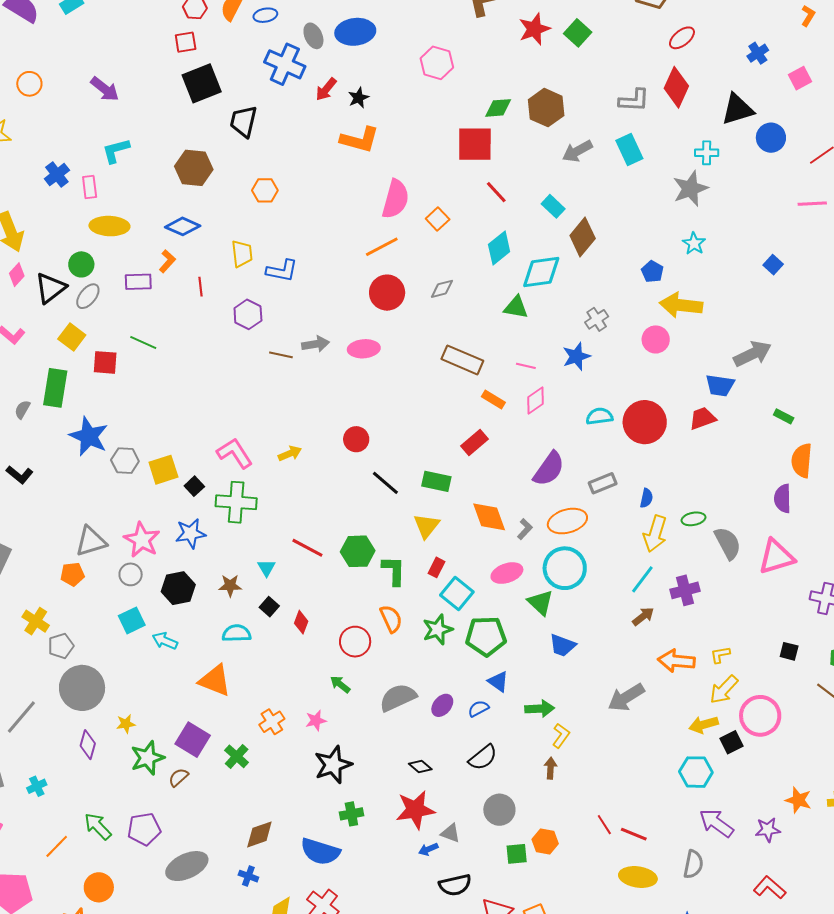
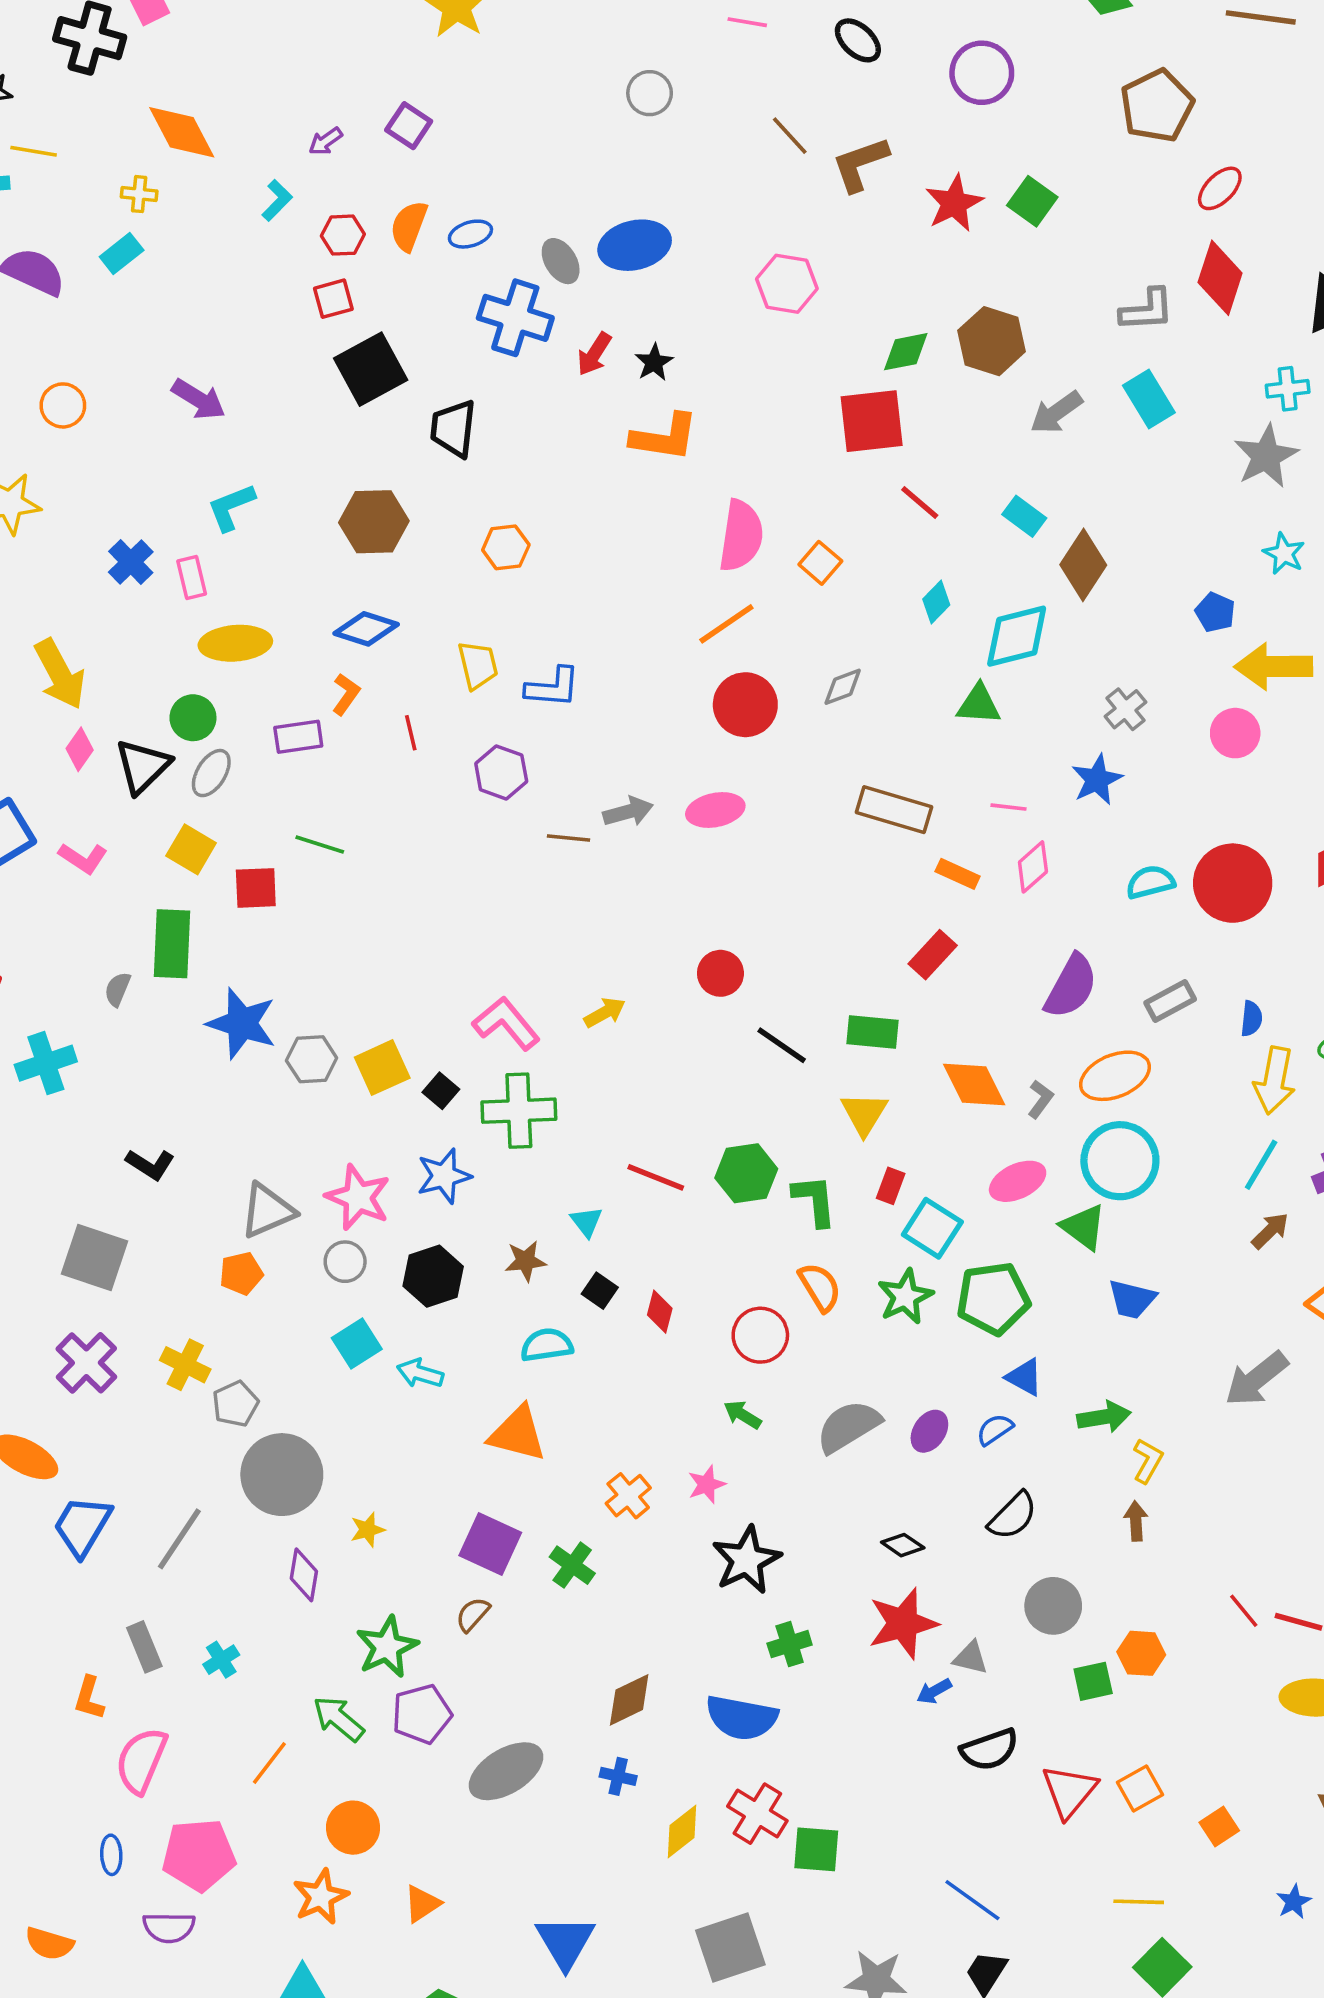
cyan diamond: (499, 248) -> (936, 602), size x0.7
black L-shape: (20, 475) -> (150, 1164), moved
green star: (148, 758) -> (387, 1647), moved

